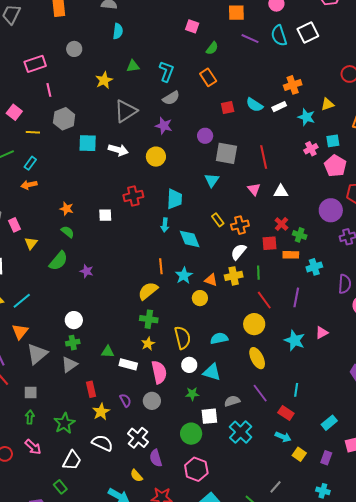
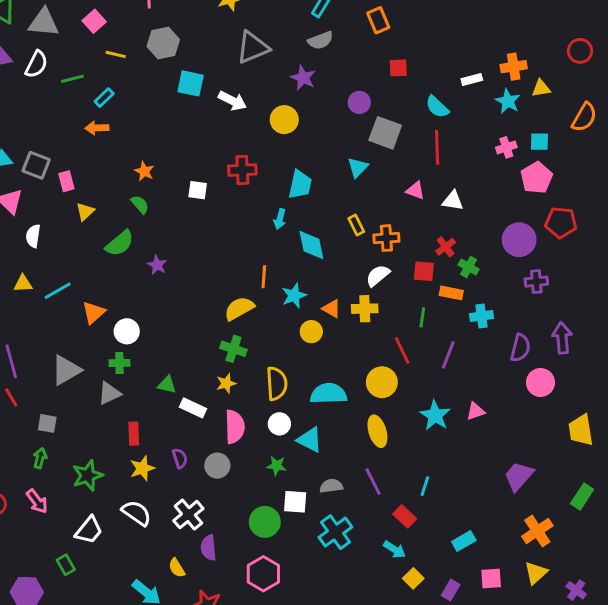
orange cross: (293, 85) -> (514, 67), moved
cyan semicircle: (255, 105) -> (437, 107), moved
pink triangle: (254, 189) -> (415, 190), turned -40
green line: (258, 273) -> (422, 317), moved
orange triangle: (20, 331) -> (94, 313), moved
cyan semicircle: (219, 338) -> (328, 394), size x1.4

